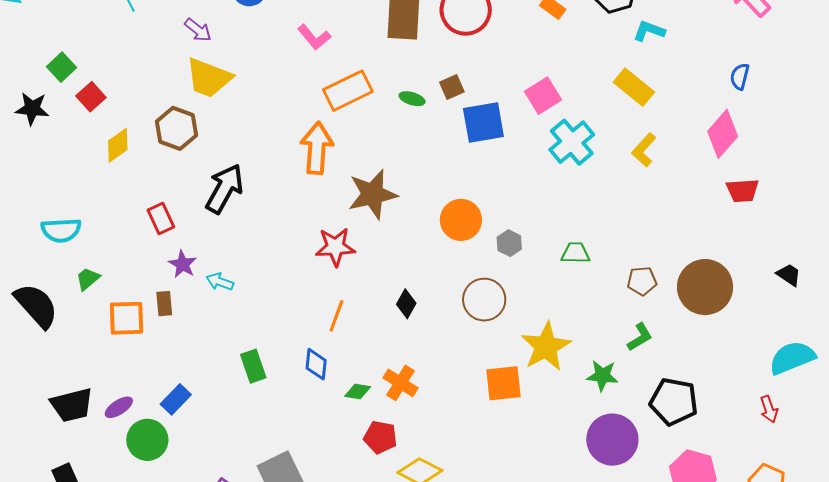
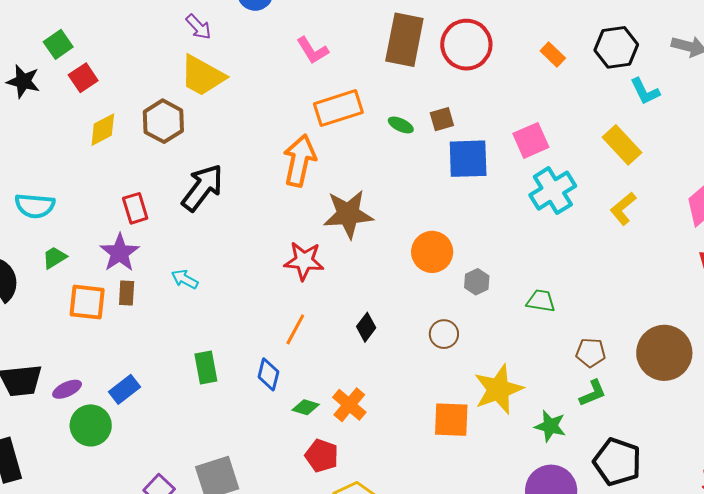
cyan L-shape: (649, 31) -> (645, 91), turned -144
purple star: (183, 264) -> (120, 253), moved, size x1.4
brown pentagon: (642, 281) -> (591, 353), moved
brown circle: (484, 300) -> (444, 334), size x0.7

